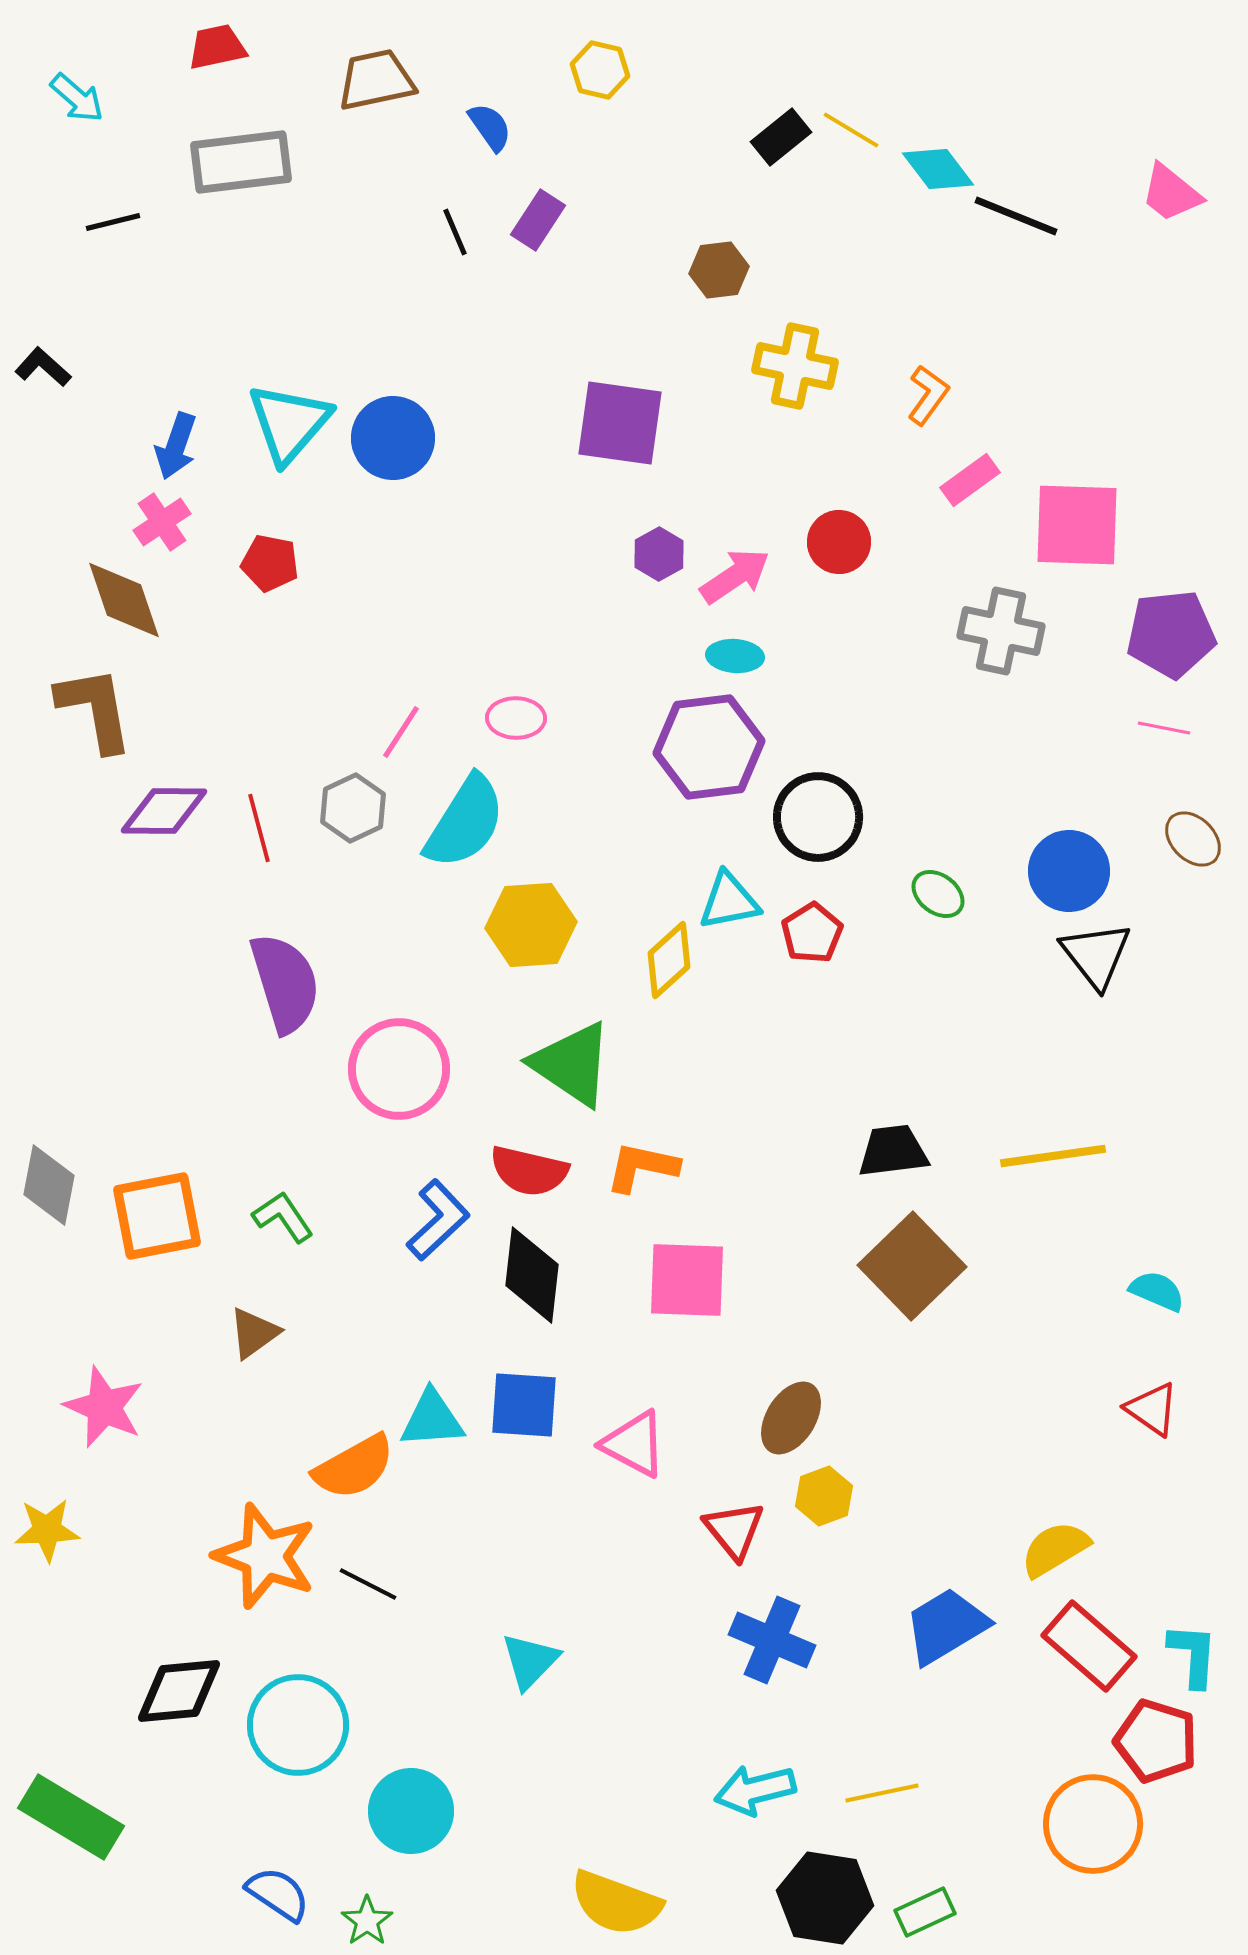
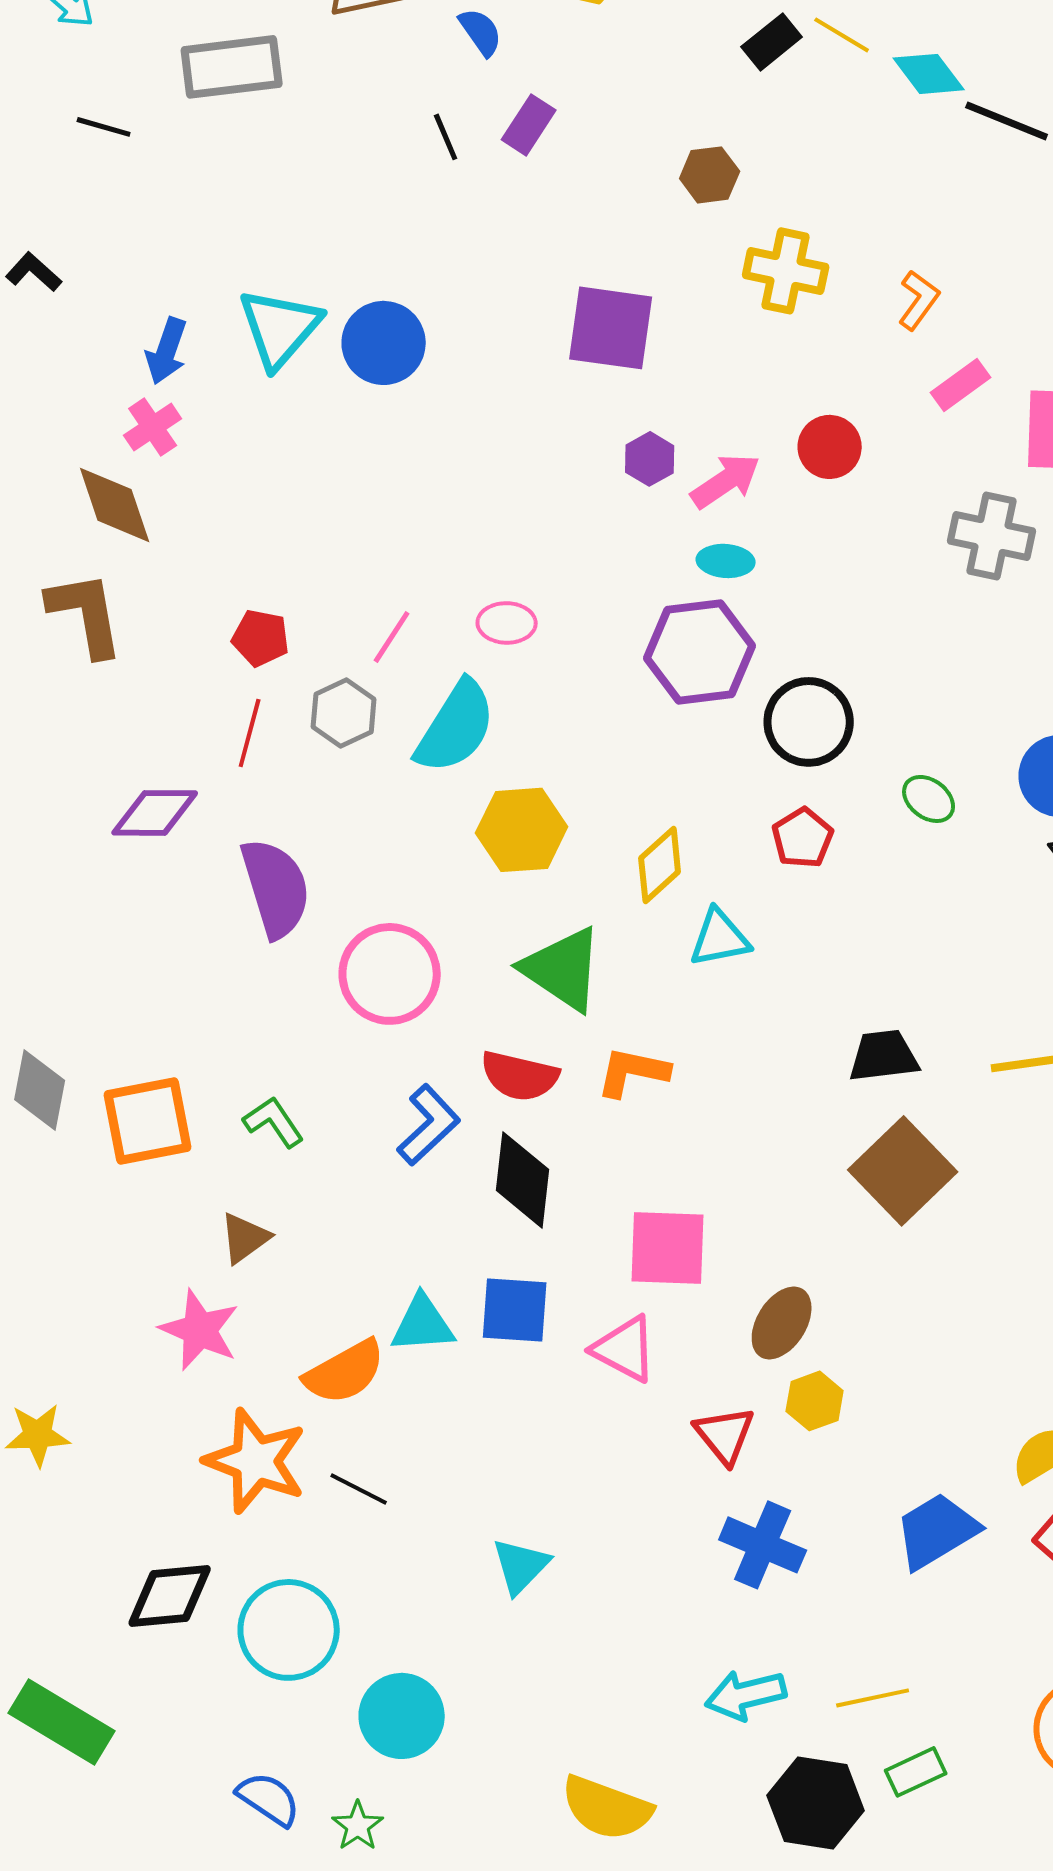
black line: (113, 222) -> (104, 127), turned 30
red pentagon: (270, 563) -> (261, 638), moved
purple diamond: (164, 811) -> (155, 813), moved
red line: (259, 828) -> (250, 733), turned 30
cyan triangle: (729, 901) -> (720, 938), moved
pink square: (687, 1280) -> (668, 1248), moved
pink star: (104, 1407) -> (200, 1330), moved
green rectangle: (925, 1912) -> (916, 1772), moved

